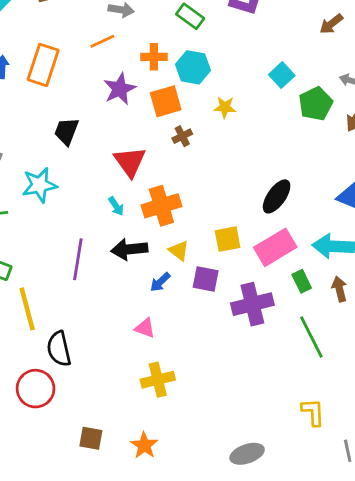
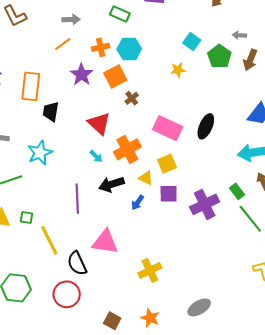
orange rectangle: (43, 65) -> (31, 86), moved
yellow star: (225, 107) -> (178, 70), moved
yellow square: (228, 239) -> (167, 164), moved
pink rectangle: (275, 247) -> (168, 128), moved, turned 68
green rectangle: (302, 281) -> (237, 191), moved
pink triangle: (145, 328) -> (105, 242), moved, size x1.8
brown square: (91, 438) -> (112, 321), turned 30
gray ellipse: (247, 454) -> (199, 307), moved

